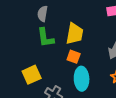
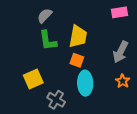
gray semicircle: (43, 14) -> (45, 16), turned 35

